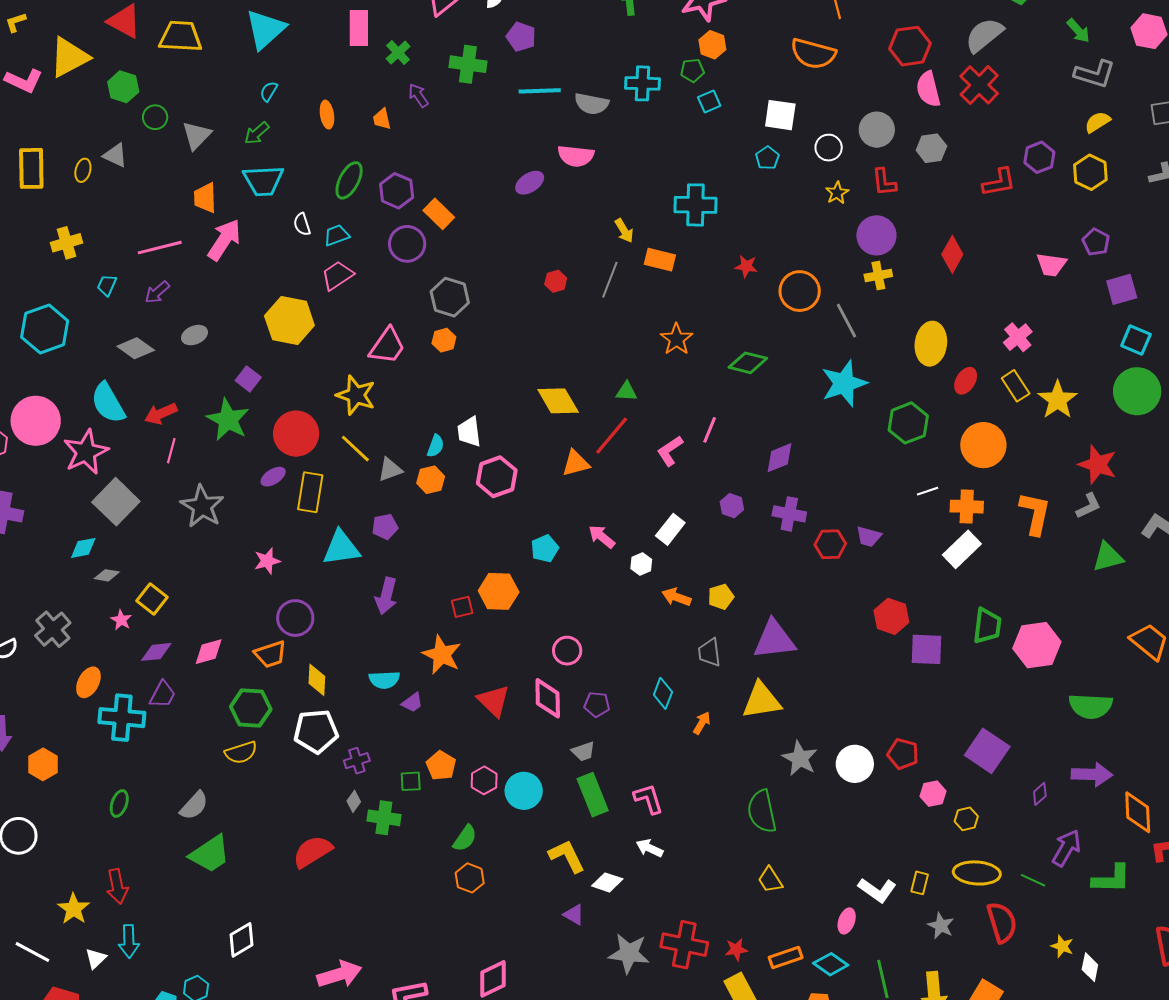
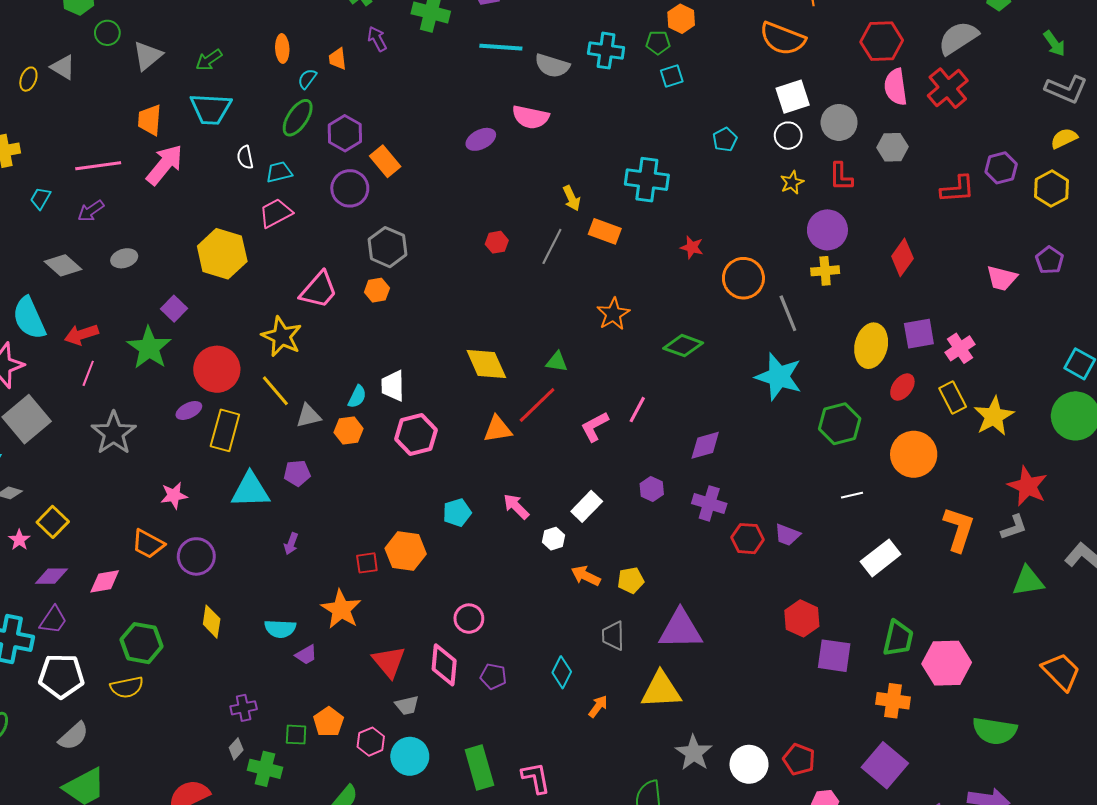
cyan semicircle: (269, 91) -> (307, 79), moved
white square: (780, 115) -> (793, 97), moved, turned -32
purple square: (1122, 289) -> (919, 334), moved
cyan star: (844, 383) -> (779, 377), turned 30
orange cross: (967, 507) -> (893, 701), moved
purple arrow: (386, 596) -> (291, 544), size x0.6
orange trapezoid: (270, 654) -> (148, 544), moved, turned 40
white pentagon: (316, 731) -> (61, 676), moved
gray trapezoid: (583, 751) -> (407, 705), moved

